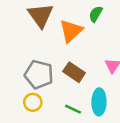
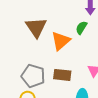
brown rectangle: (74, 72) -> (62, 75), turned -30

